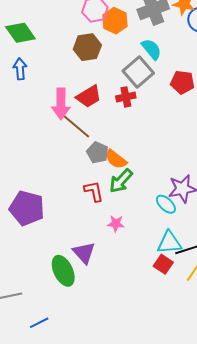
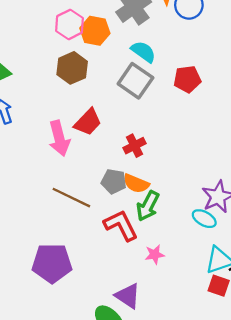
red cross: (126, 97) -> (134, 146), moved
brown line: (75, 125) -> (71, 198), moved
red L-shape: (94, 191) -> (121, 225), size x1.4

